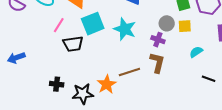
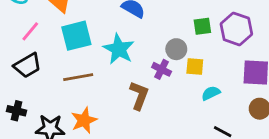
yellow square: (185, 26) -> (195, 66), moved
black trapezoid: (73, 44) -> (28, 65), moved, turned -30
brown L-shape: (157, 63) -> (139, 95), moved
brown line: (129, 72) -> (78, 77), moved

